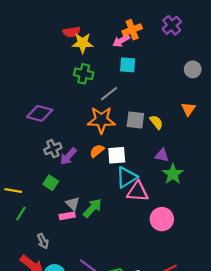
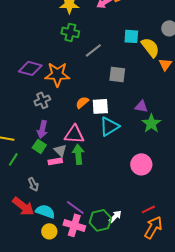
cyan square: (128, 65) -> (131, 36), moved
orange star: (101, 120) -> (57, 74), moved
yellow semicircle: (156, 122) -> (150, 47), moved, size x1.5
purple arrow: (68, 156) -> (42, 129), moved, turned -30
green square: (51, 183) -> (39, 146), moved
pink triangle: (138, 192) -> (74, 134), moved
green arrow: (92, 208) -> (78, 154), turned -48

